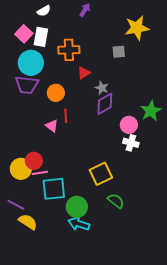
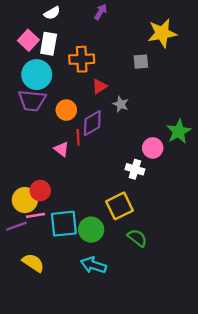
purple diamond: (105, 104) -> (92, 123), moved
white cross: (131, 143) -> (135, 169), moved
pink line: (40, 173) -> (36, 215), moved
purple line: (16, 205) -> (17, 226), moved, turned -48
green circle: (77, 207) -> (91, 230), moved

